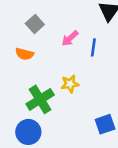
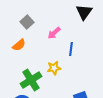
blue line: (93, 47) -> (71, 49), moved
orange semicircle: (24, 54) -> (19, 45), turned -56

